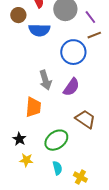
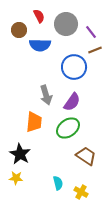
brown trapezoid: (85, 119) -> (86, 156), moved
black star: (19, 139) -> (20, 154), size x1.5
green ellipse: (56, 140) -> (68, 128), moved
yellow star: (26, 160) -> (16, 178), moved

